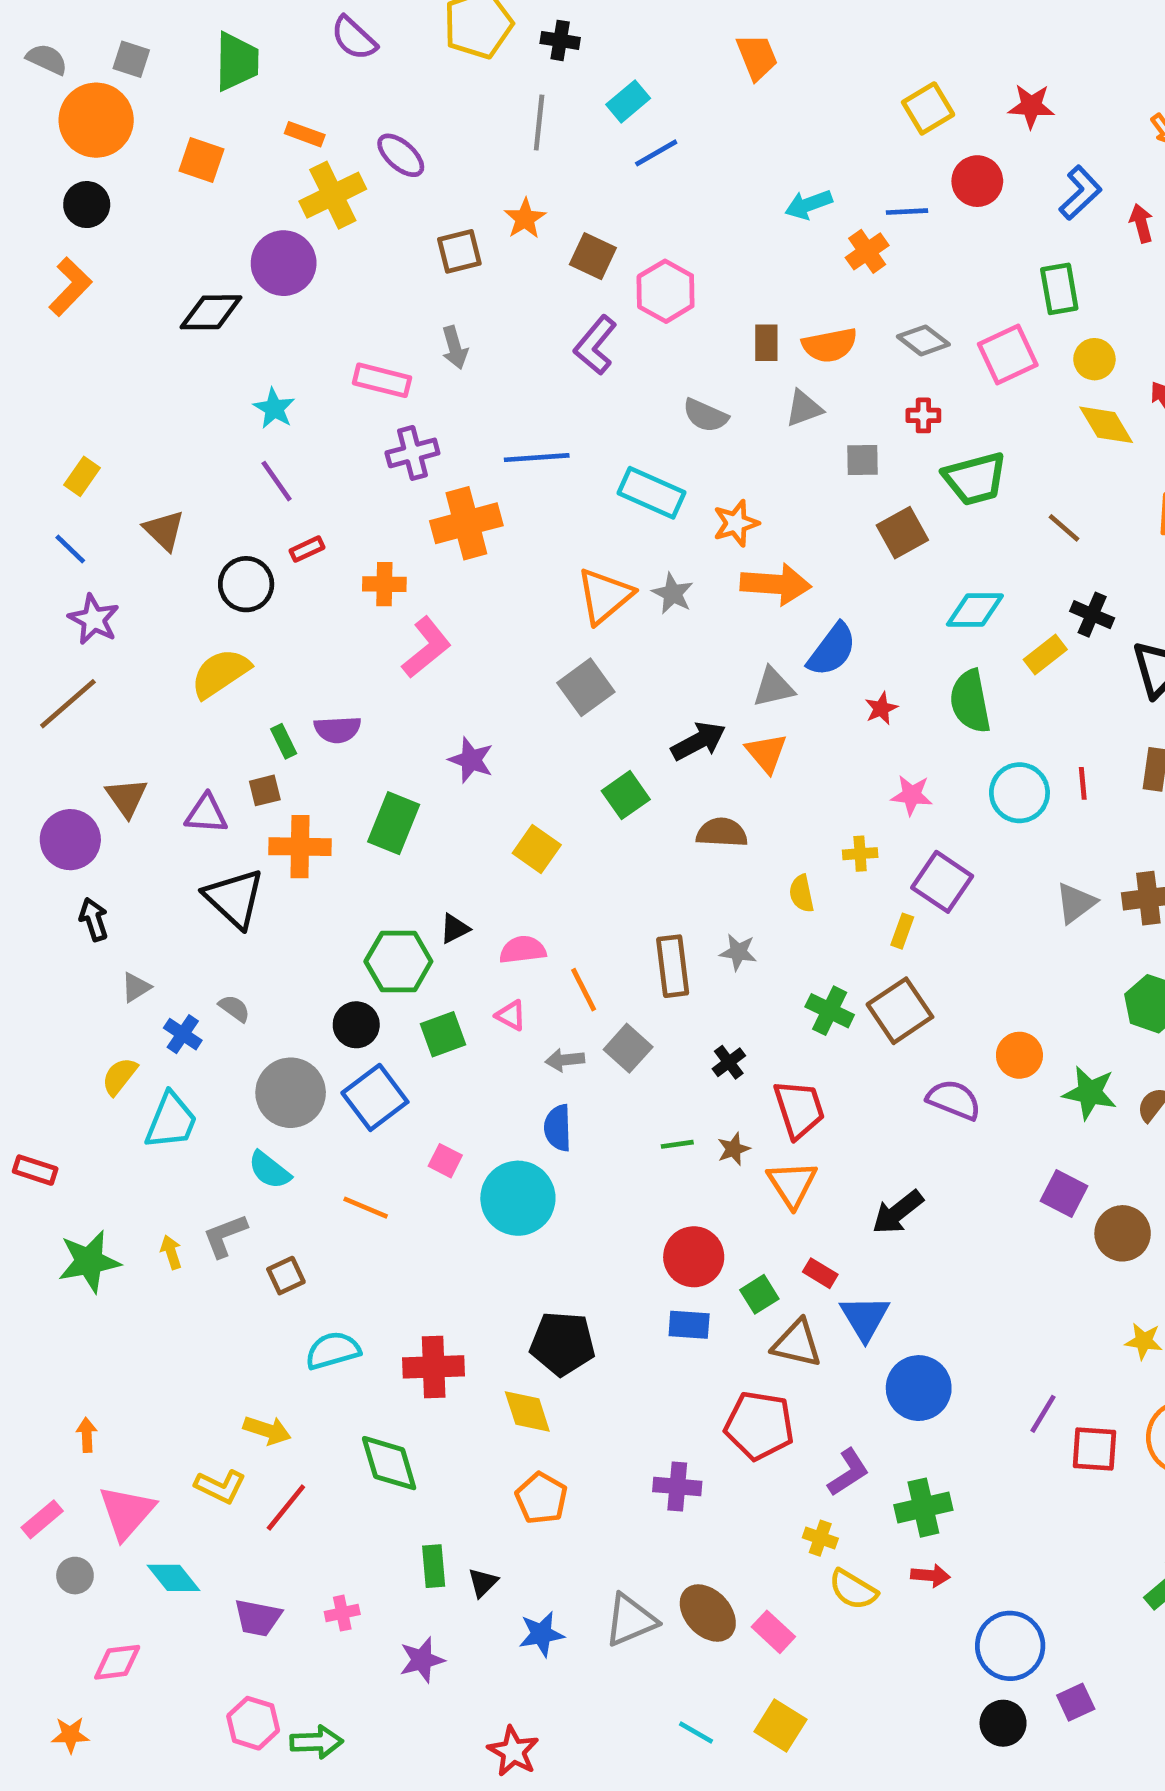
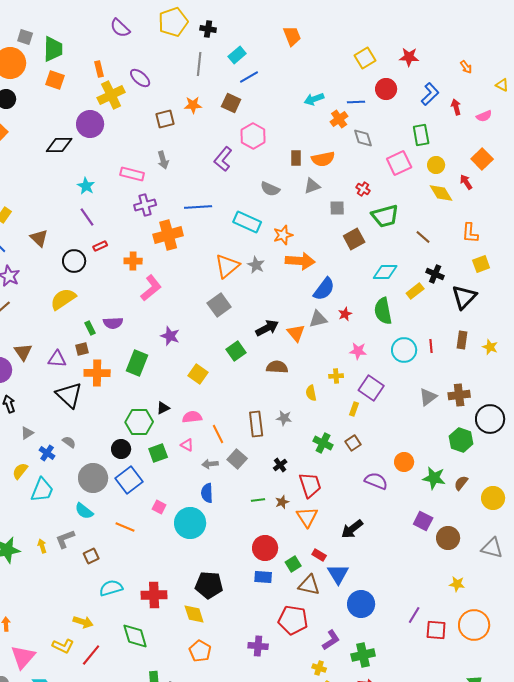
green trapezoid: (237, 62) -> (53, 49), moved
orange rectangle: (305, 134) -> (99, 69), turned 56
orange star: (525, 219) -> (193, 105), turned 30
brown square: (593, 256) -> (231, 103), moved
gray diamond: (923, 340) -> (363, 138), moved, turned 35
red cross: (923, 415) -> (363, 189), turned 32
gray triangle: (773, 687) -> (318, 319), moved
brown square: (900, 1011) -> (353, 443), size x0.6

